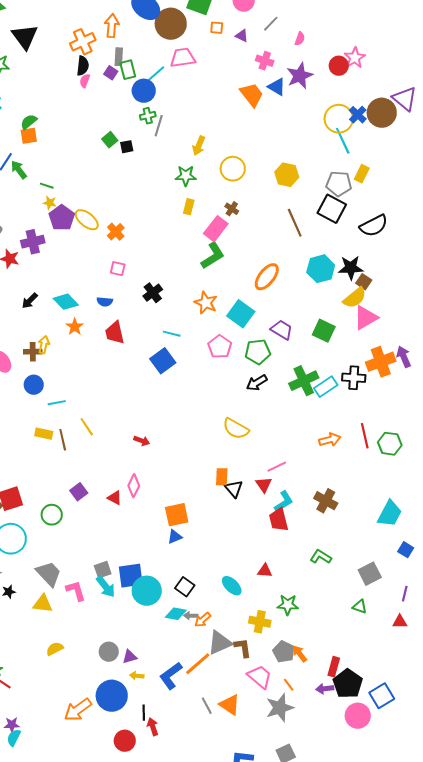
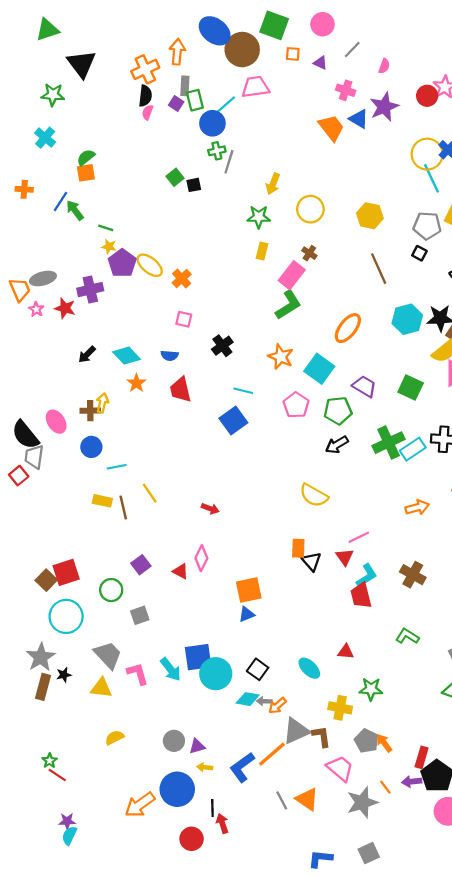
black square: (332, 209) -> (419, 253), size x0.5
gray square: (103, 570) -> (140, 615), moved
orange line: (289, 685) -> (385, 787), moved

